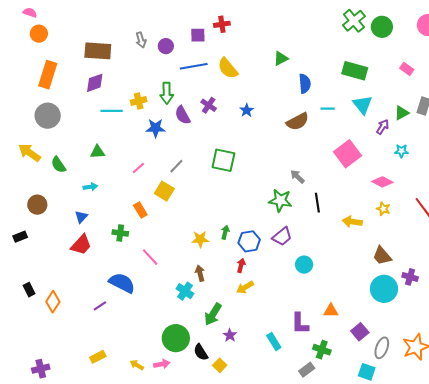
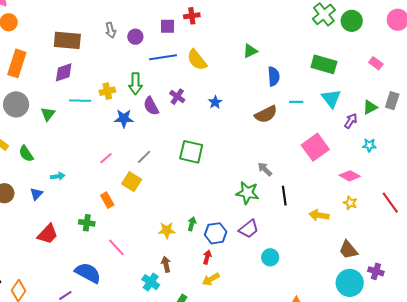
green triangle: (97, 152) -> (48, 114), moved, turned -49
blue triangle: (81, 217) -> (36, 194), moved

